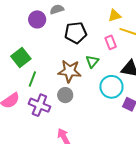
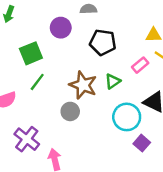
purple circle: (37, 19) -> (61, 28), moved
pink rectangle: (111, 42) -> (140, 65), turned 56
purple cross: (39, 105) -> (27, 139), moved

